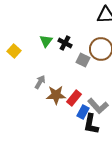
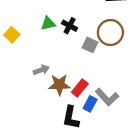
green triangle: (46, 41) -> (48, 23), turned 40
gray arrow: (40, 82) -> (41, 70), turned 40
black L-shape: (91, 124) -> (71, 118), moved

